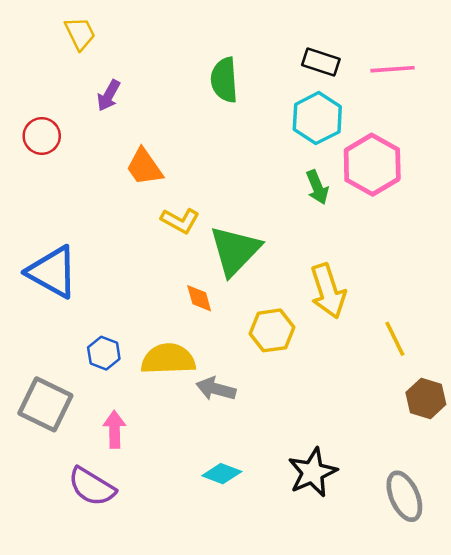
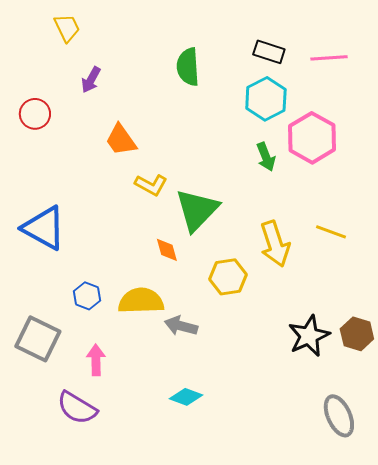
yellow line: (395, 339) -> (331, 232), moved, turned -44
black star: (313, 472) -> (309, 336), moved

